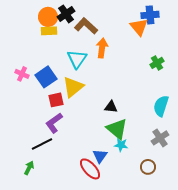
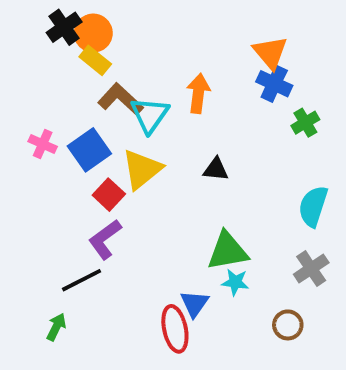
black cross: (66, 14) -> (64, 27), moved
blue cross: (150, 15) -> (274, 84), moved, turned 30
brown L-shape: (86, 26) -> (120, 99), moved
yellow rectangle: (49, 31) -> (95, 60), turned 42
red square: (56, 100) -> (109, 195), turned -35
black triangle: (111, 107) -> (216, 169), moved
green triangle: (117, 129) -> (227, 251), turned -50
red ellipse: (90, 169) -> (175, 329), turned 30

